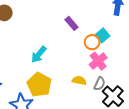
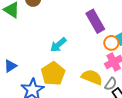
purple rectangle: (72, 23) -> (95, 21), size x1.6
yellow semicircle: (79, 81) -> (92, 77), size x1.5

